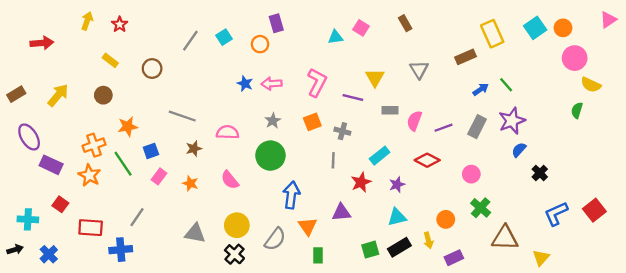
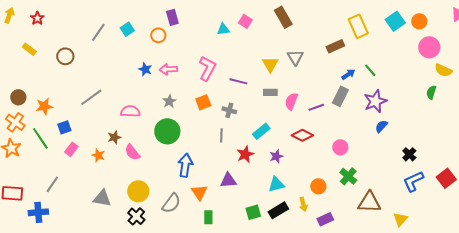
brown rectangle: (405, 23) -> (283, 17), size x1.5
yellow triangle: (375, 78) -> (270, 64), moved
brown circle: (103, 95) -> (18, 97), moved
gray line: (182, 116) -> (91, 97), turned -55
gray rectangle: (477, 127) -> (340, 96), moved
orange cross: (94, 145) -> (15, 122), turned -36
brown star: (194, 149) -> (114, 137), moved
black cross: (540, 173) -> (409, 154), moved

